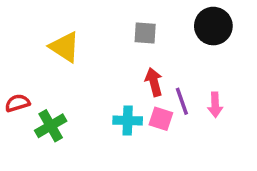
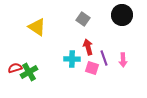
gray square: (145, 33) -> (83, 19), turned 32
red semicircle: (17, 103) -> (15, 68), moved
cyan cross: (128, 120) -> (72, 59), moved

